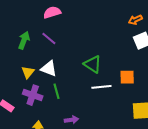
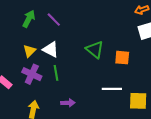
orange square: (127, 77) -> (122, 58), moved
white line: (101, 87) -> (112, 89), moved

